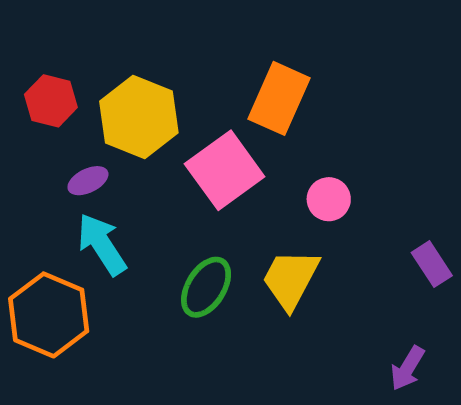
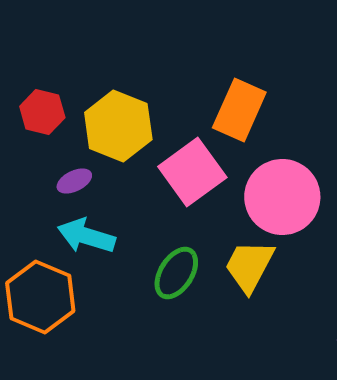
pink circle: (329, 199) -> (282, 197), size x2.0
cyan arrow: (102, 244) -> (86, 236), turned -40

